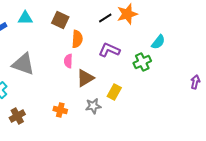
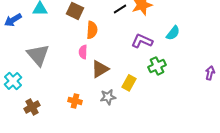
purple L-shape: (109, 50) -> (142, 41), moved
green cross: (142, 62) -> (157, 66), moved
gray triangle: (23, 64) -> (38, 55), turned 30

